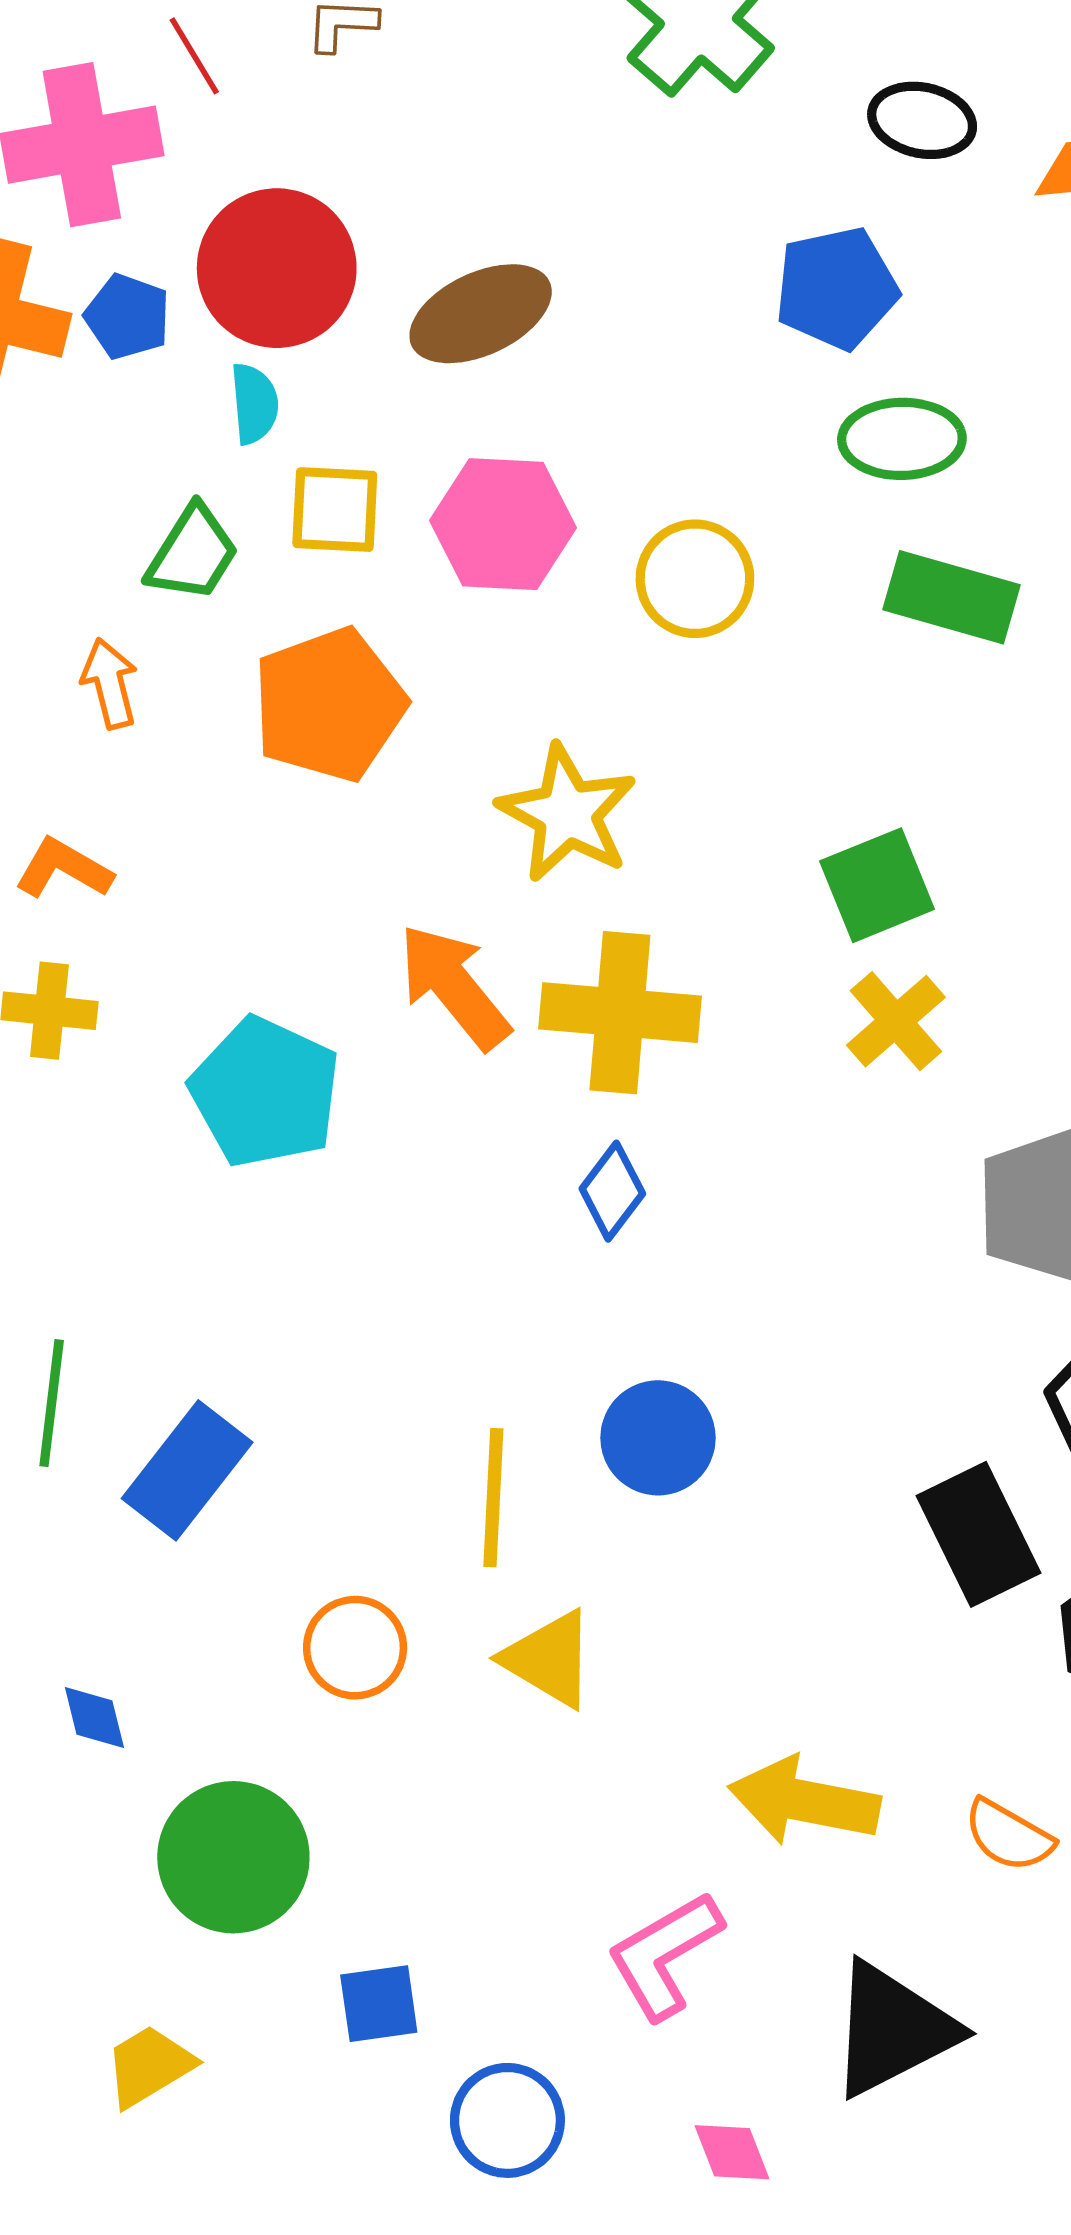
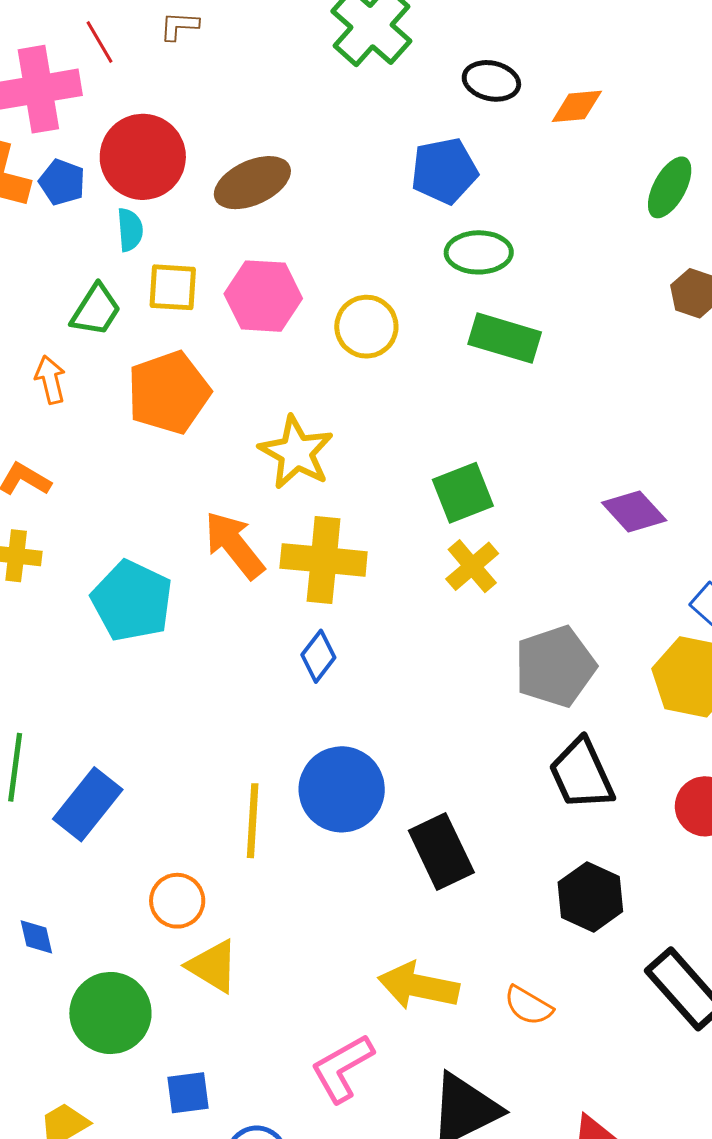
blue circle: (658, 1438) -> (342, 789), size x1.4
black rectangle: (979, 1534) -> (441, 852), moved
yellow triangle: (549, 1659) -> (213, 966), moved

